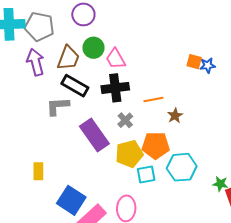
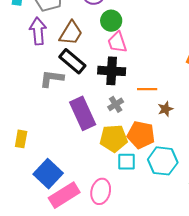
green circle: (93, 48) -> (111, 21), moved

